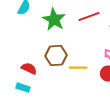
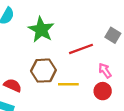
red line: (89, 17) -> (81, 49), moved

